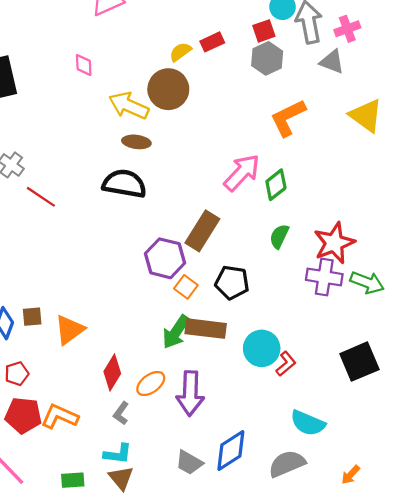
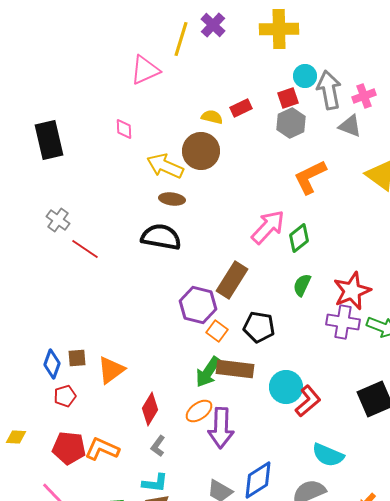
yellow semicircle: (180, 52) -> (212, 117), turned 50
red L-shape: (286, 364) -> (308, 401), size x1.4
red pentagon: (17, 374) -> (65, 396), moved
orange ellipse: (151, 384) -> (199, 411), moved

